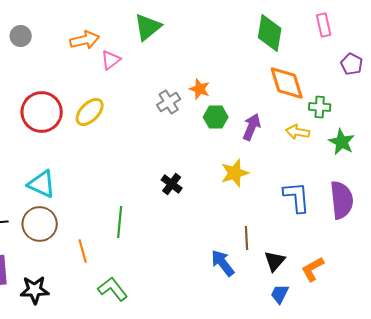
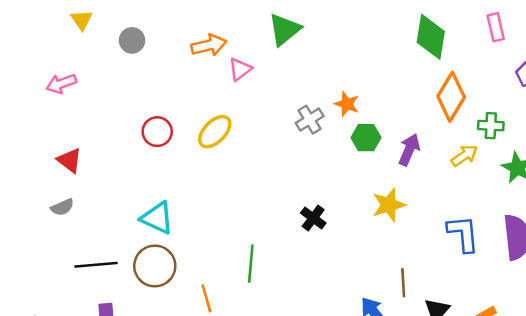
orange diamond: (287, 83) -> (451, 97), turned 48
red circle: (42, 112) -> (157, 132), size x0.6
yellow arrow: (298, 132) -> (464, 156), turned 135

